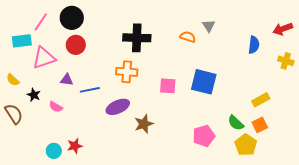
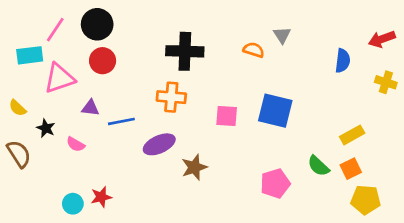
yellow pentagon: (246, 145) -> (366, 200), moved, turned -30

